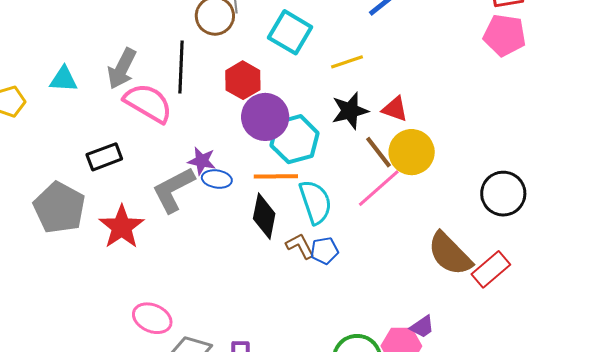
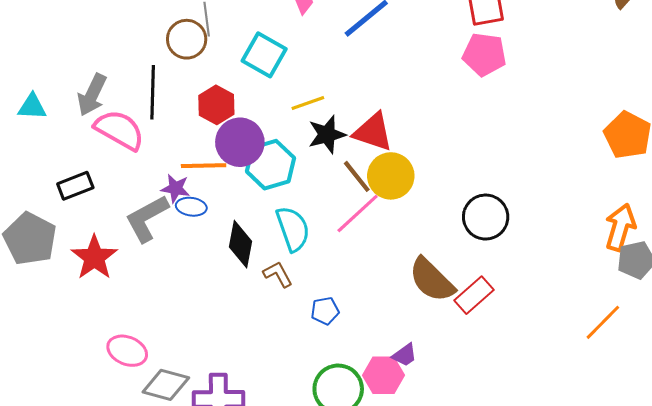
yellow line: (347, 62) -> (308, 103), moved
red triangle: (395, 109) -> (373, 132), size x1.5
orange line: (276, 176) -> (204, 166), moved
blue pentagon: (324, 251) -> (325, 311), moved

